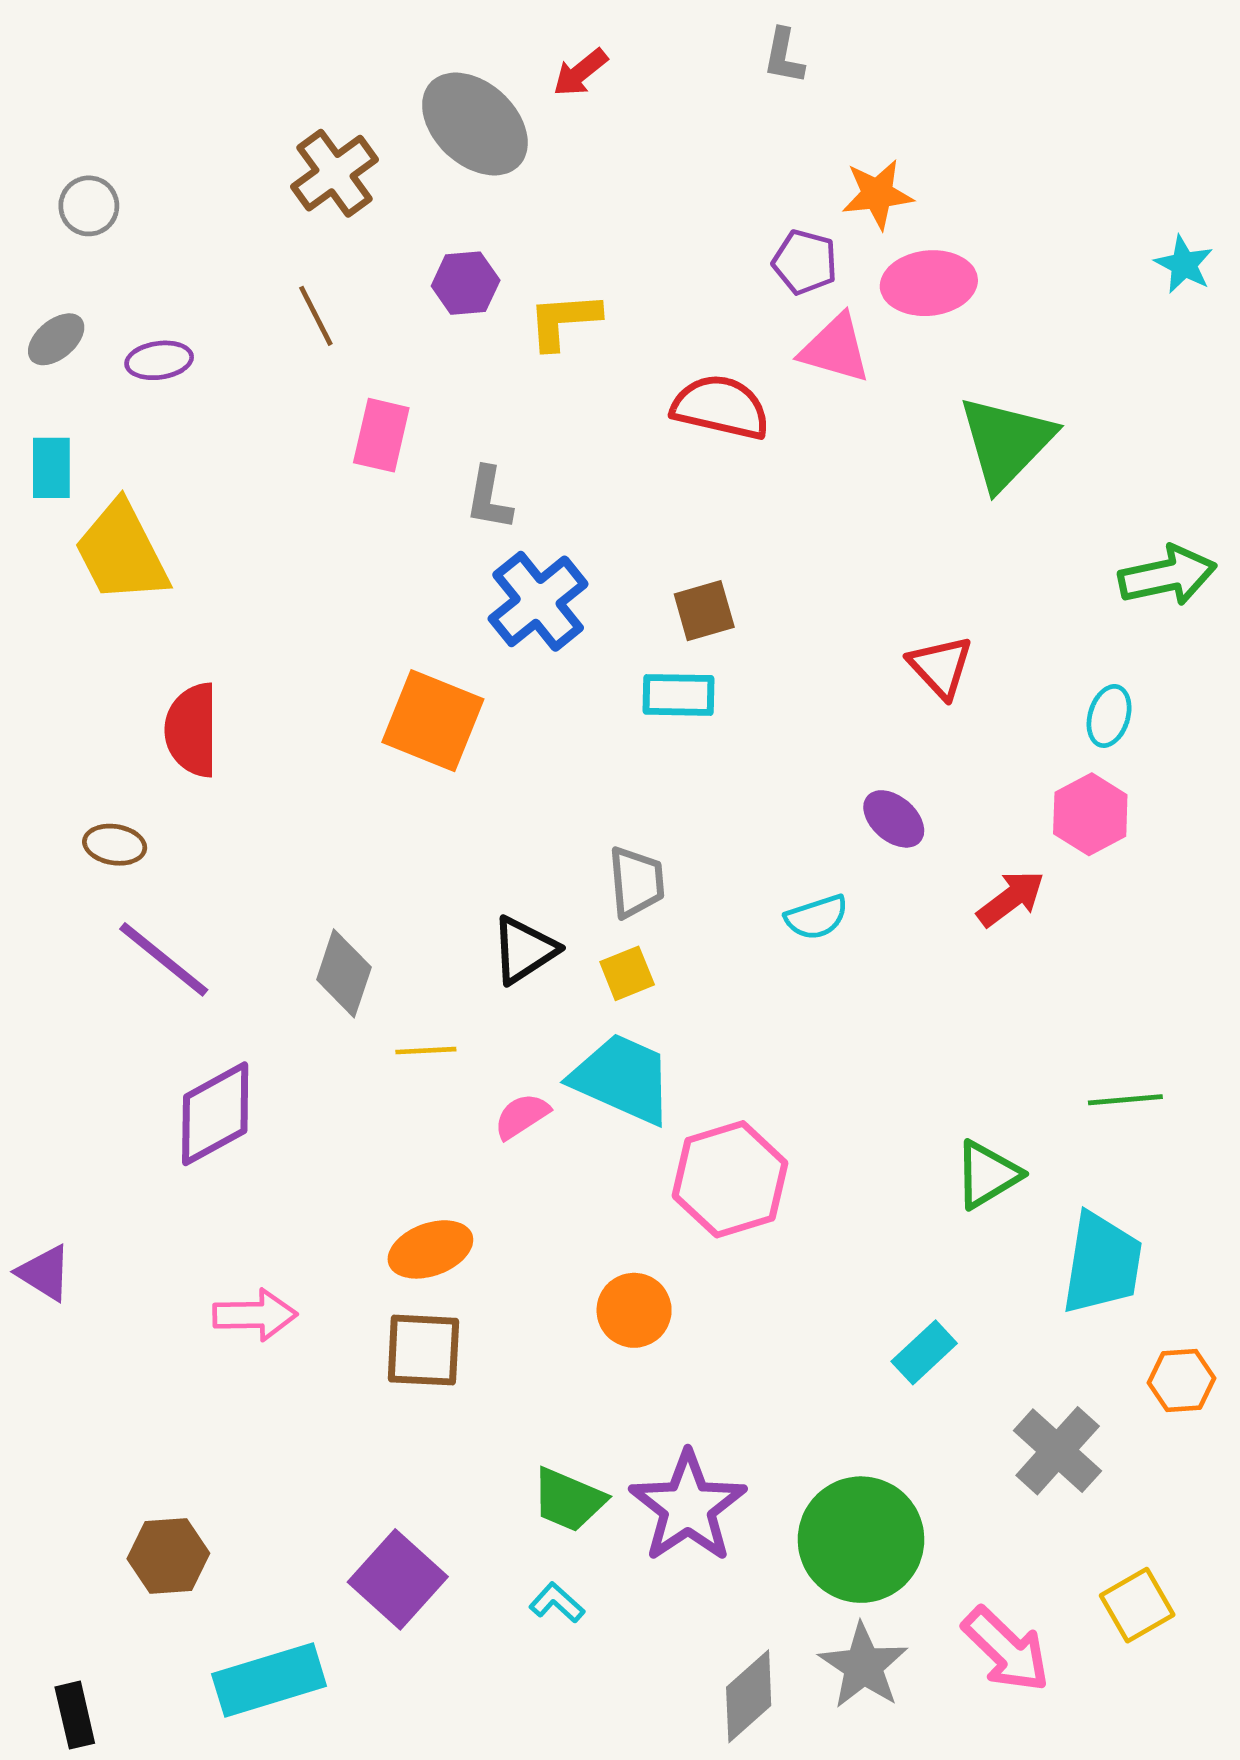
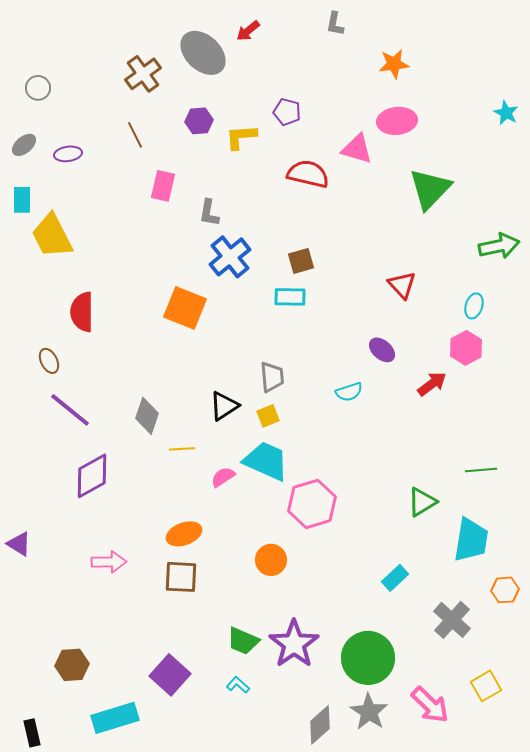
orange star: (877, 194) -> (394, 64), moved
purple pentagon: (805, 262) -> (287, 112), moved
brown ellipse: (115, 845) -> (49, 361), turned 55

